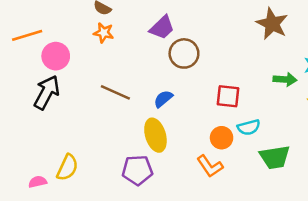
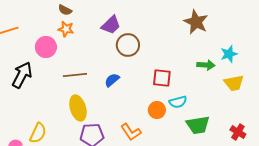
pink circle: (56, 56) -> (46, 47), moved
brown line: (115, 92) -> (75, 75), turned -30
yellow ellipse: (155, 135) -> (78, 108), moved
orange L-shape: (210, 166) -> (131, 132), moved

